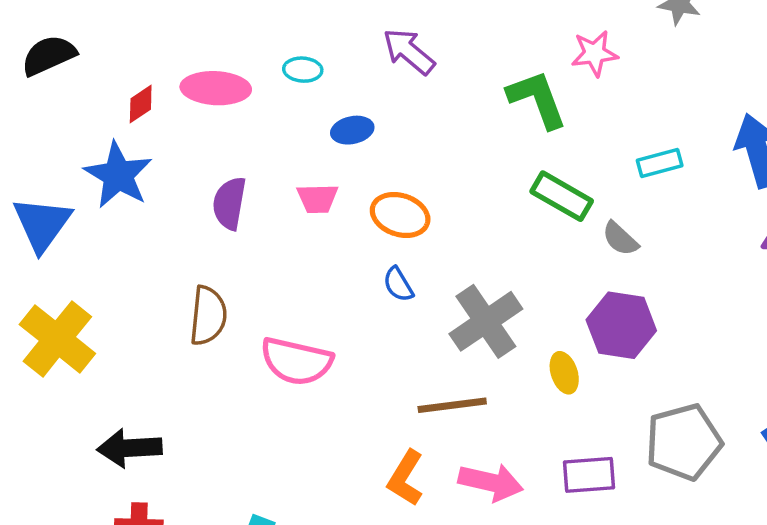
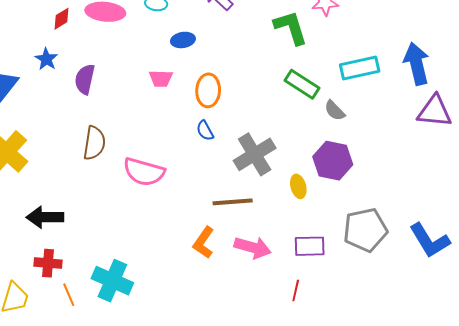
cyan rectangle: (660, 163) -> (360, 68), size x1.5
blue star: (118, 175) -> (46, 59), size x0.6
purple semicircle: (229, 203) -> (85, 79), moved
orange ellipse: (400, 215) -> (208, 90), turned 72

